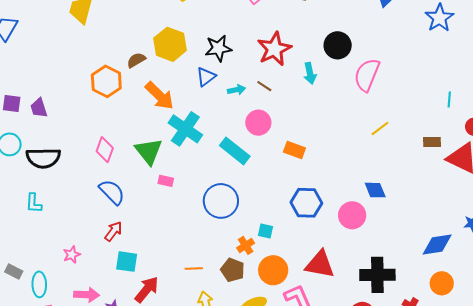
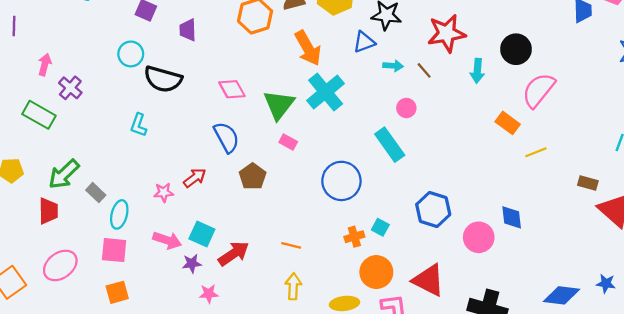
purple trapezoid: (39, 108) -> (188, 30), moved
pink circle: (258, 123) -> (406, 108), size x0.7
pink diamond: (105, 150) -> (232, 89), turned -65
orange rectangle: (294, 150) -> (508, 123), moved
cyan rectangle: (235, 151) -> (390, 145), moved
red arrow: (113, 231) -> (195, 178), moved
cyan square: (127, 262) -> (202, 234), moved
brown pentagon: (233, 270) -> (253, 176), moved

